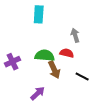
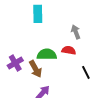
brown arrow: (54, 70) -> (36, 69), moved
black line: (82, 76) -> (86, 72), turned 40

